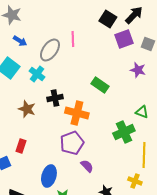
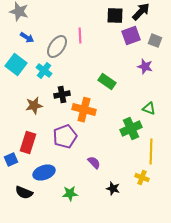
black square: (108, 19) -> (115, 16), turned -30
brown star: (27, 109) -> (34, 106), turned -30
purple pentagon: (72, 143) -> (65, 137), moved
red rectangle: (21, 146) -> (28, 143), size x1.5
blue ellipse: (49, 176) -> (44, 173), moved, turned 55

